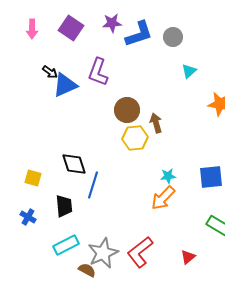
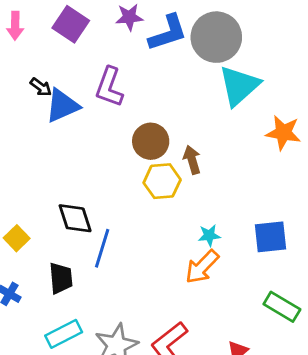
gray circle: (173, 37) -> (216, 37), size x1.8
cyan triangle: (189, 71) -> (239, 86), size x2.0
yellow square: (33, 178) -> (17, 238), turned 30

